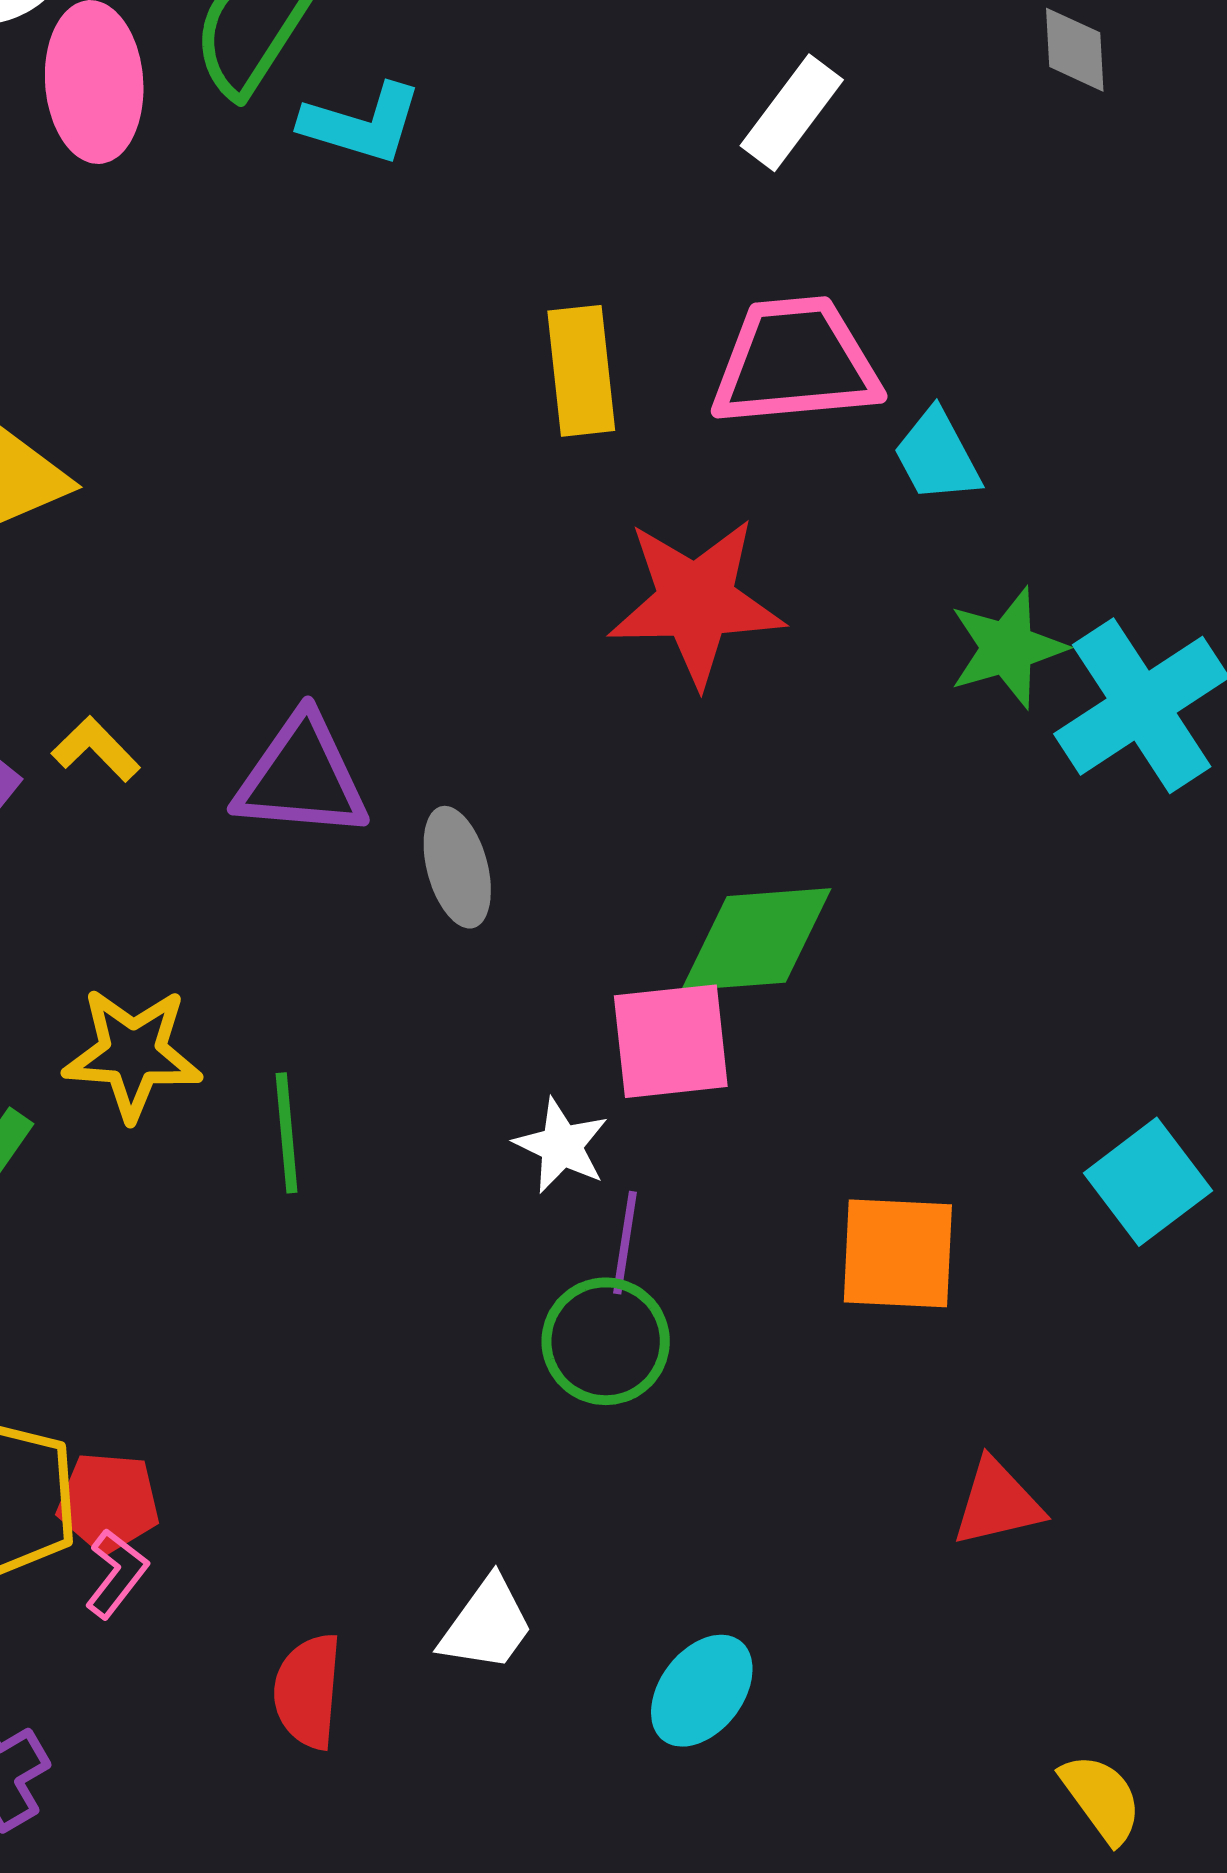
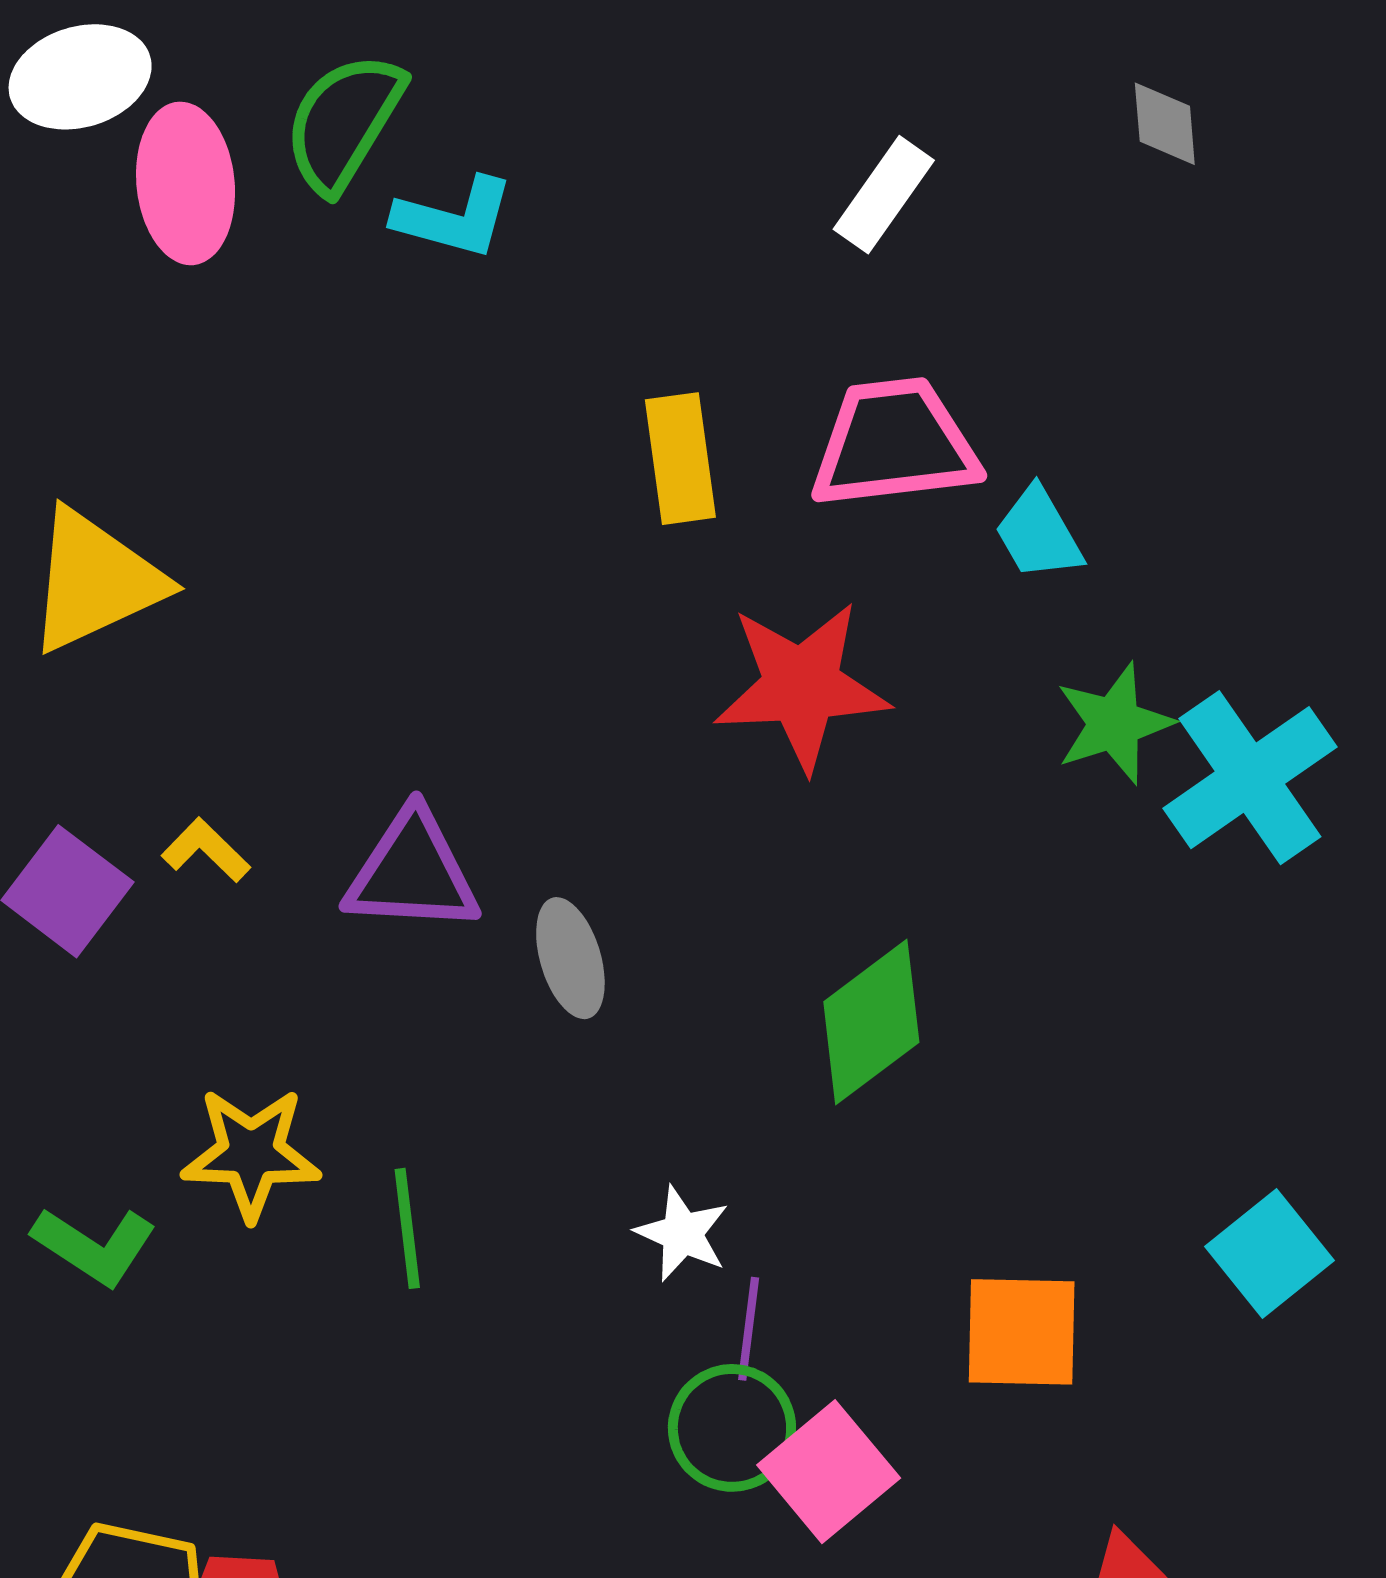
green diamond: (756, 939) -> (871, 1022), turned -31
pink square: (671, 1041) -> (829, 1472), moved, turned -32

